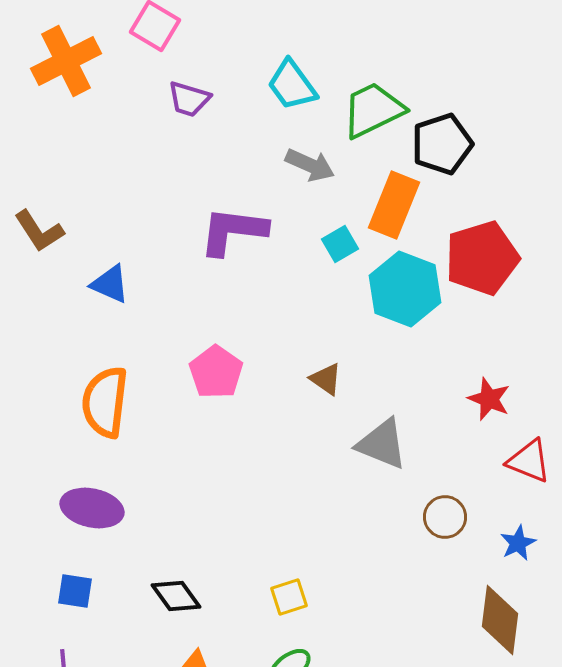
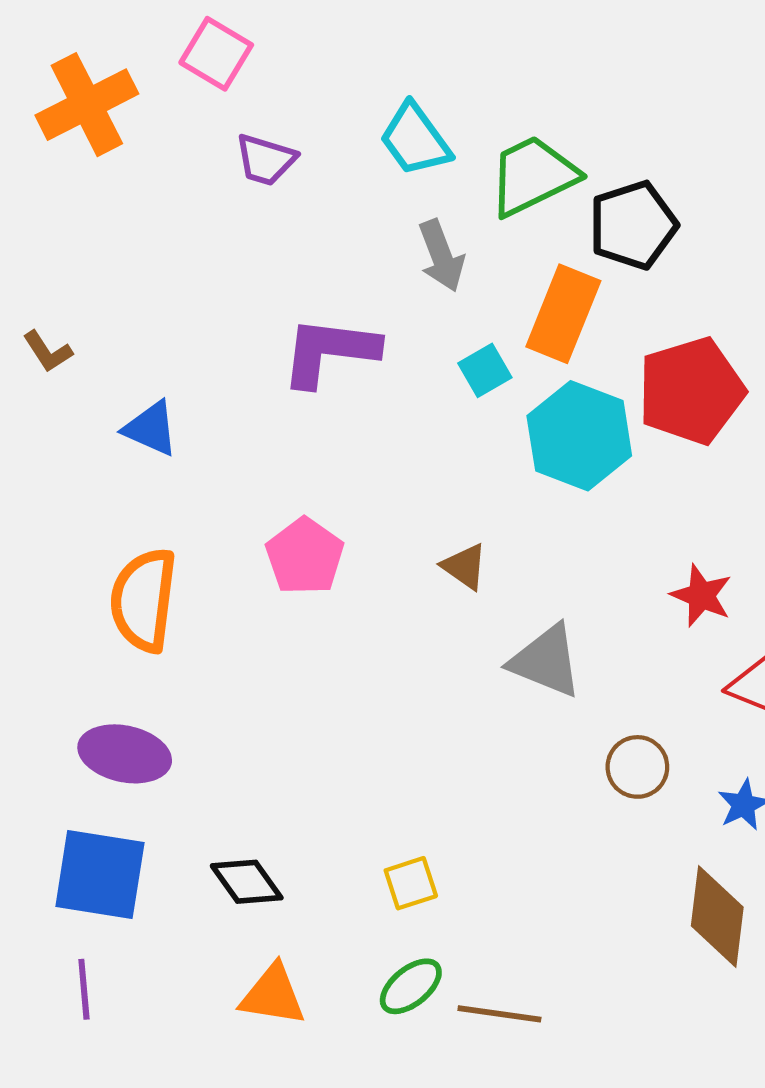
gray arrow: (310, 165) -> (441, 256), turned 45
brown L-shape: (39, 231) -> (48, 352), size x0.7
blue square: (75, 591) -> (100, 874), size x1.8

